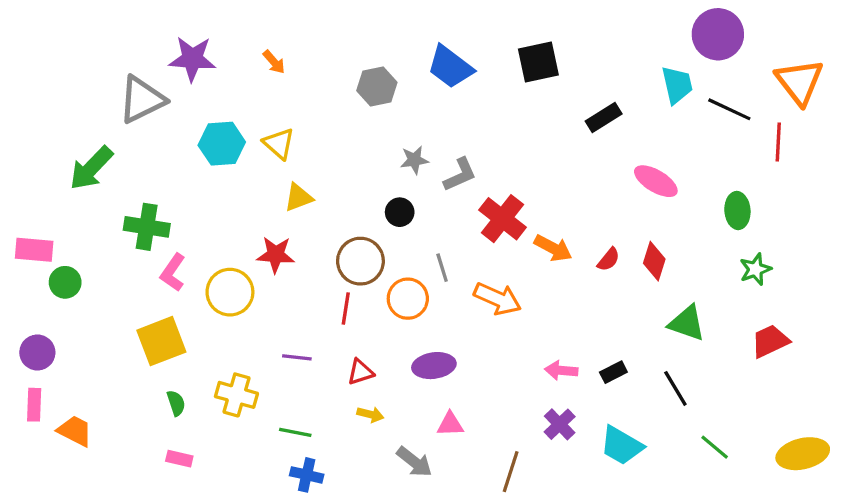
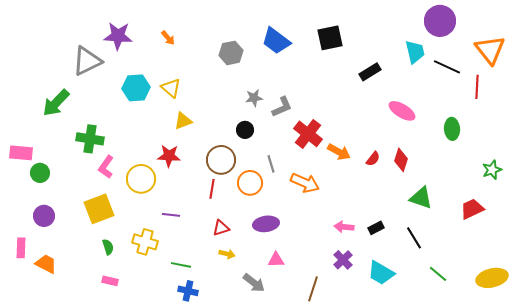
green star: (755, 269) -> (492, 170), moved
purple circle: (37, 352) -> (44, 216), moved
purple line: (297, 357) -> (171, 215), moved

